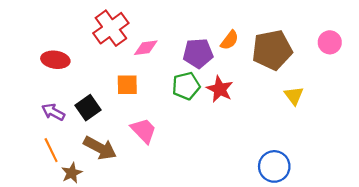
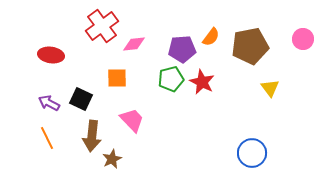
black square: (88, 108) -> (81, 99), turned -30
brown arrow: (100, 148) -> (92, 136), turned 68
brown star: (72, 173) -> (112, 159), moved

